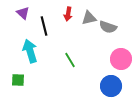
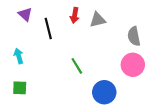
gray semicircle: (108, 27) -> (134, 36), moved, turned 60
cyan arrow: (30, 51) -> (19, 56), moved, size x0.6
blue circle: (111, 86) -> (104, 92), moved

